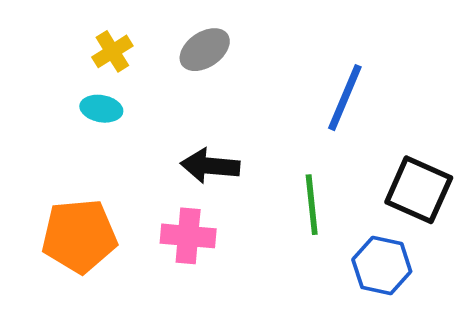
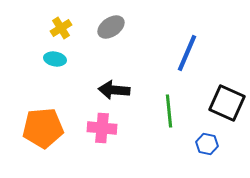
blue hexagon: (382, 265) -> (207, 144), size x0.7

